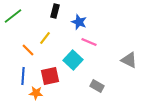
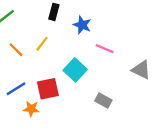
pink line: (89, 42) -> (105, 49), moved
orange line: (28, 50) -> (16, 50), moved
blue line: (23, 76) -> (16, 89), turned 54

